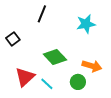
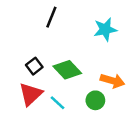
black square: (13, 39) -> (34, 66), moved

